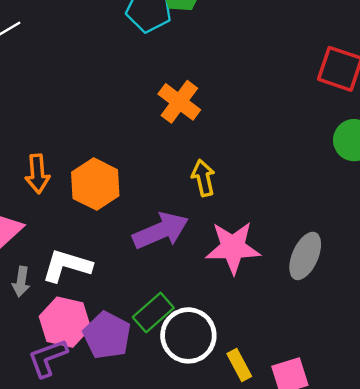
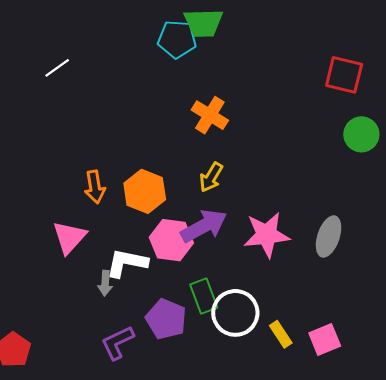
yellow arrow: (203, 178) -> (211, 177), moved, turned -132
gray arrow: (21, 282) -> (105, 283), moved
green rectangle: (153, 312) -> (204, 296), turned -64
pink hexagon: (65, 322) -> (171, 240), moved

